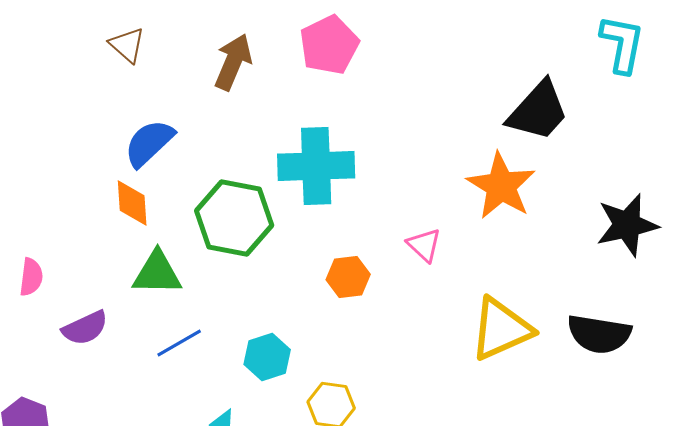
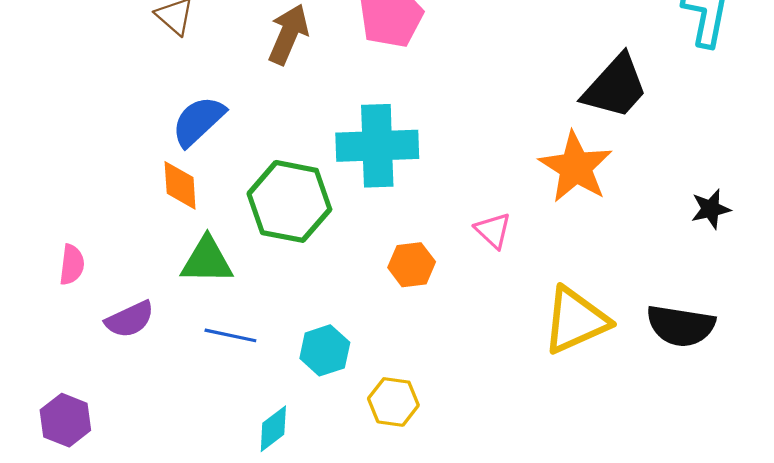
black star: (627, 225) -> (711, 209), size x0.6
blue line: (179, 343) -> (230, 335), turned 42

